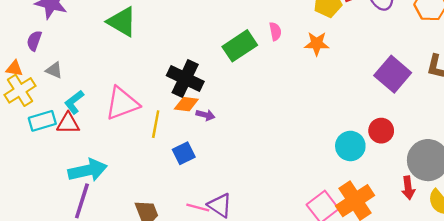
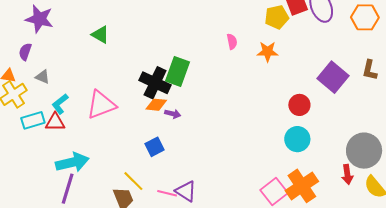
green triangle: (122, 22) -> (100, 35), size x0.7
green rectangle: (240, 46) -> (177, 72), moved, turned -36
yellow line: (156, 124) -> (133, 181), moved, turned -55
red circle: (381, 131) -> (299, 105), moved

